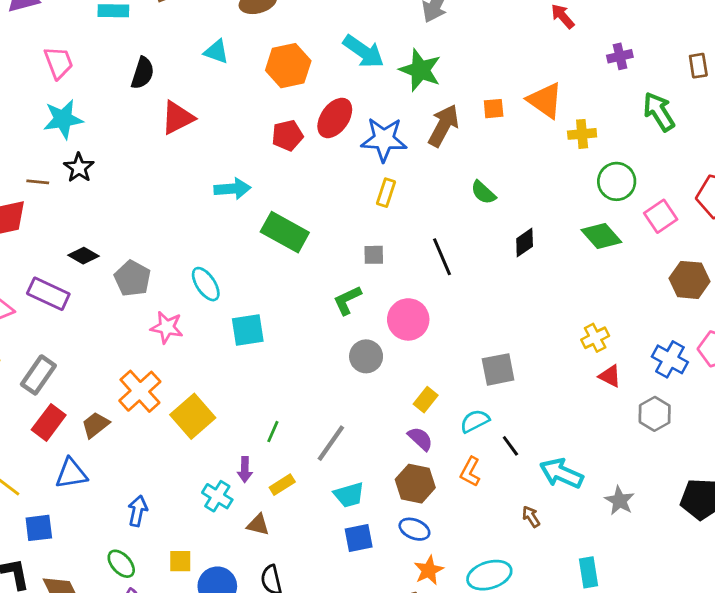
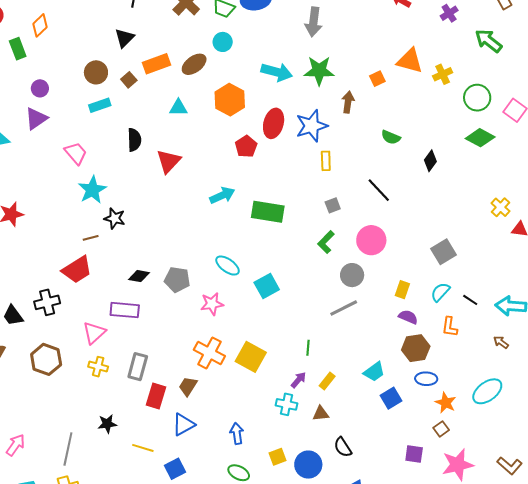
brown arrow: (443, 126) -> (348, 102), size x0.7
gray line: (331, 443) -> (344, 308), moved, turned 48
purple arrow: (245, 470) -> (298, 380), turned -120

